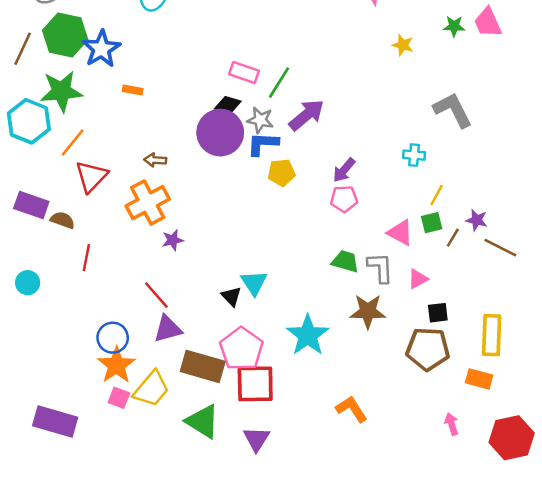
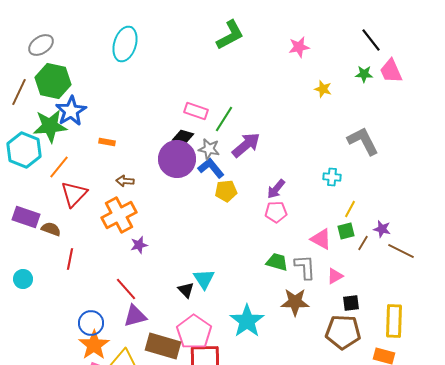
blue star: (101, 49) -> (71, 111), moved
orange rectangle: (133, 90) -> (107, 142), moved
blue L-shape: (263, 144) -> (211, 168), turned 48

